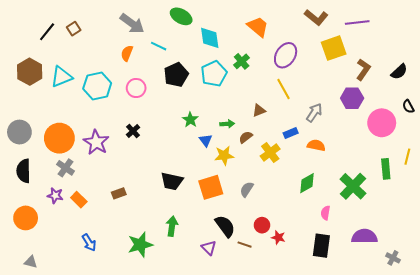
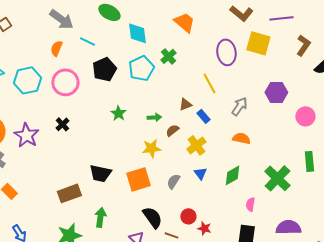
yellow square: (334, 48) -> (258, 43), turned 35
purple ellipse: (286, 55) -> (226, 52), moved, turned -40
brown L-shape: (363, 70) -> (303, 45), moved
pink circle: (136, 88) -> (65, 82), size x1.4
pink circle: (382, 123) -> (305, 116), size x0.7
blue rectangle: (291, 133) -> (203, 116), moved, turned 72
blue triangle: (206, 140) -> (200, 173), moved
brown rectangle: (119, 193) -> (69, 193), moved, size x1.6

